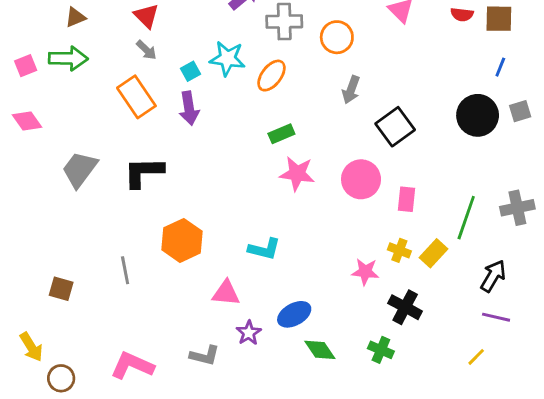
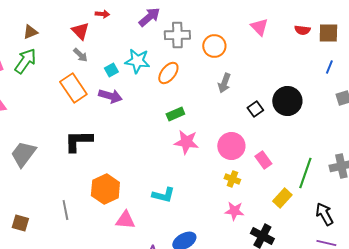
green arrow: (68, 58) -> (25, 61), turned -56
purple arrow: (189, 108) -> (110, 96), turned -65
black circle: (478, 115) -> (287, 101), moved
black square: (395, 127) -> (255, 109), size x0.6
gray trapezoid: (80, 169) -> (23, 154), moved
pink rectangle: (406, 199) -> (263, 160), turned -42
yellow cross: (399, 250) -> (232, 179), moved
black arrow: (493, 276) -> (324, 214), turned -60
pink triangle: (226, 293) -> (125, 220), moved

